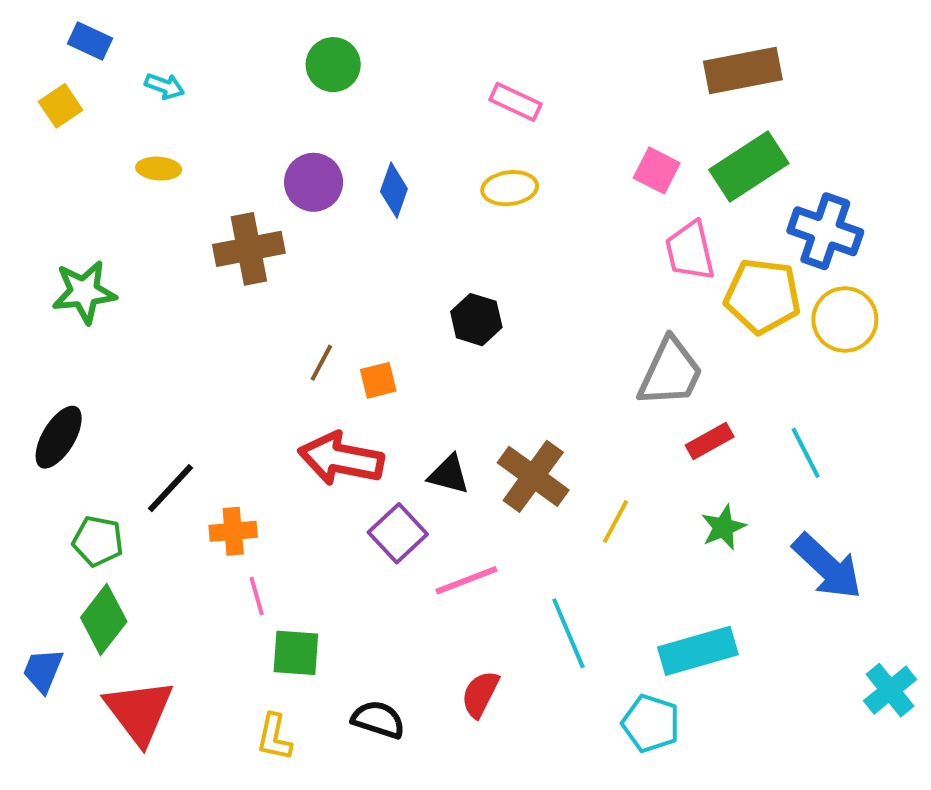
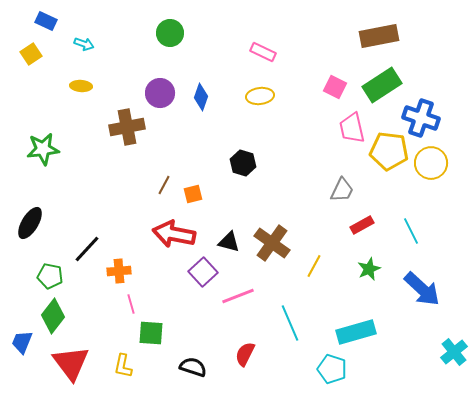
gray trapezoid: (670, 372) -> (342, 190), size x0.7
yellow L-shape: (274, 737) -> (123, 366), moved

